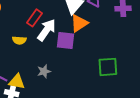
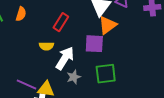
white arrow: (47, 30) -> (65, 58), moved
green square: (108, 67) -> (106, 74), moved

